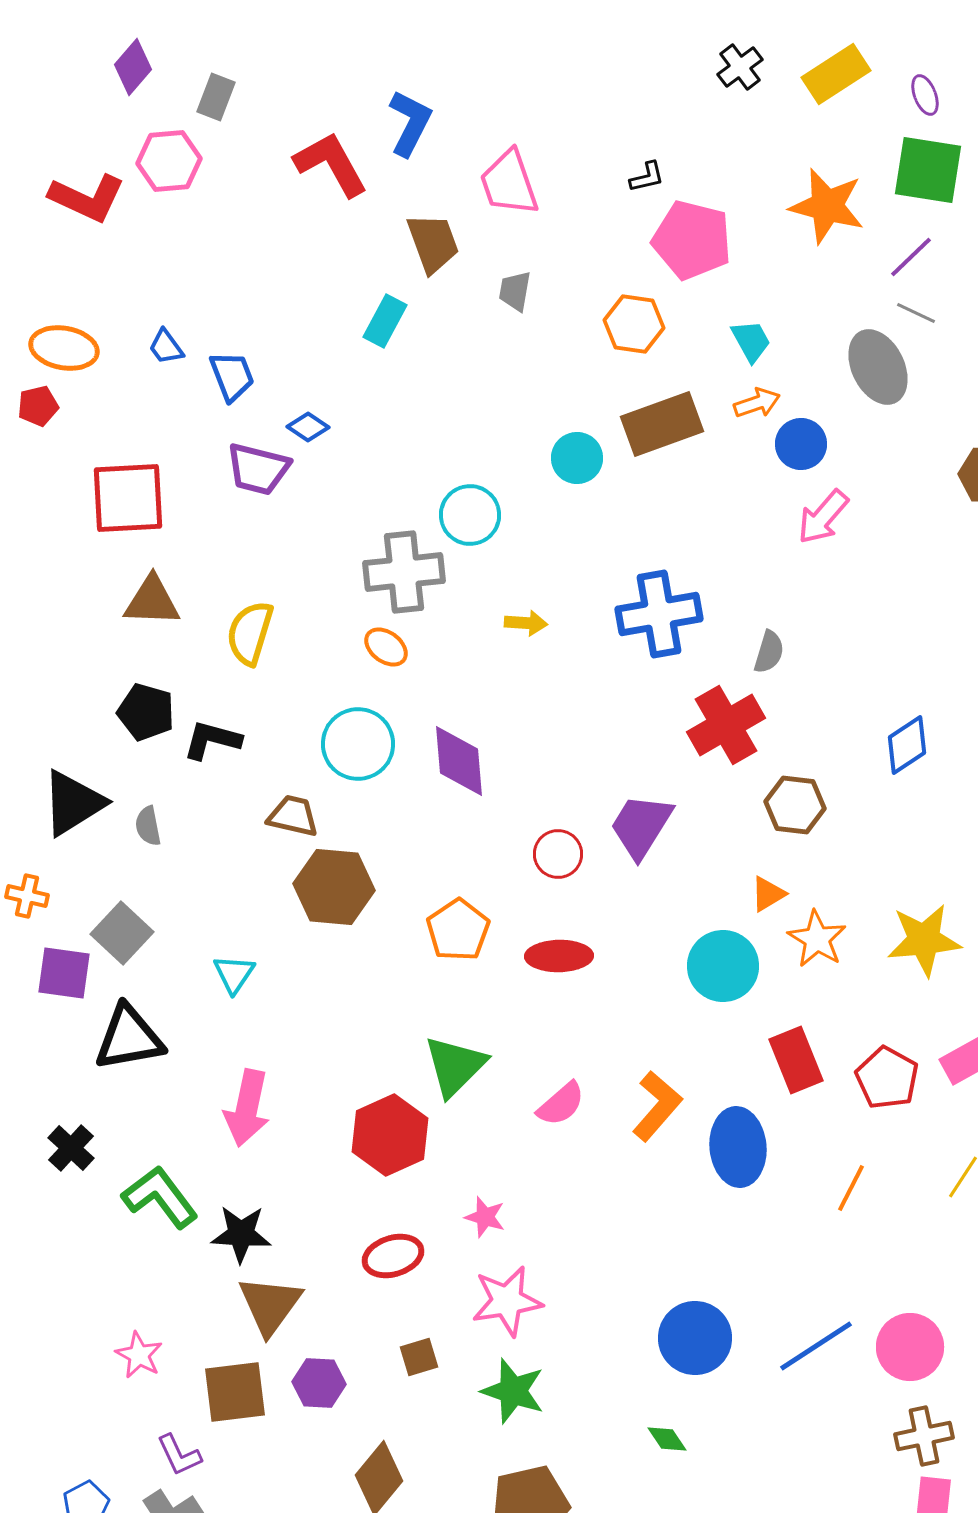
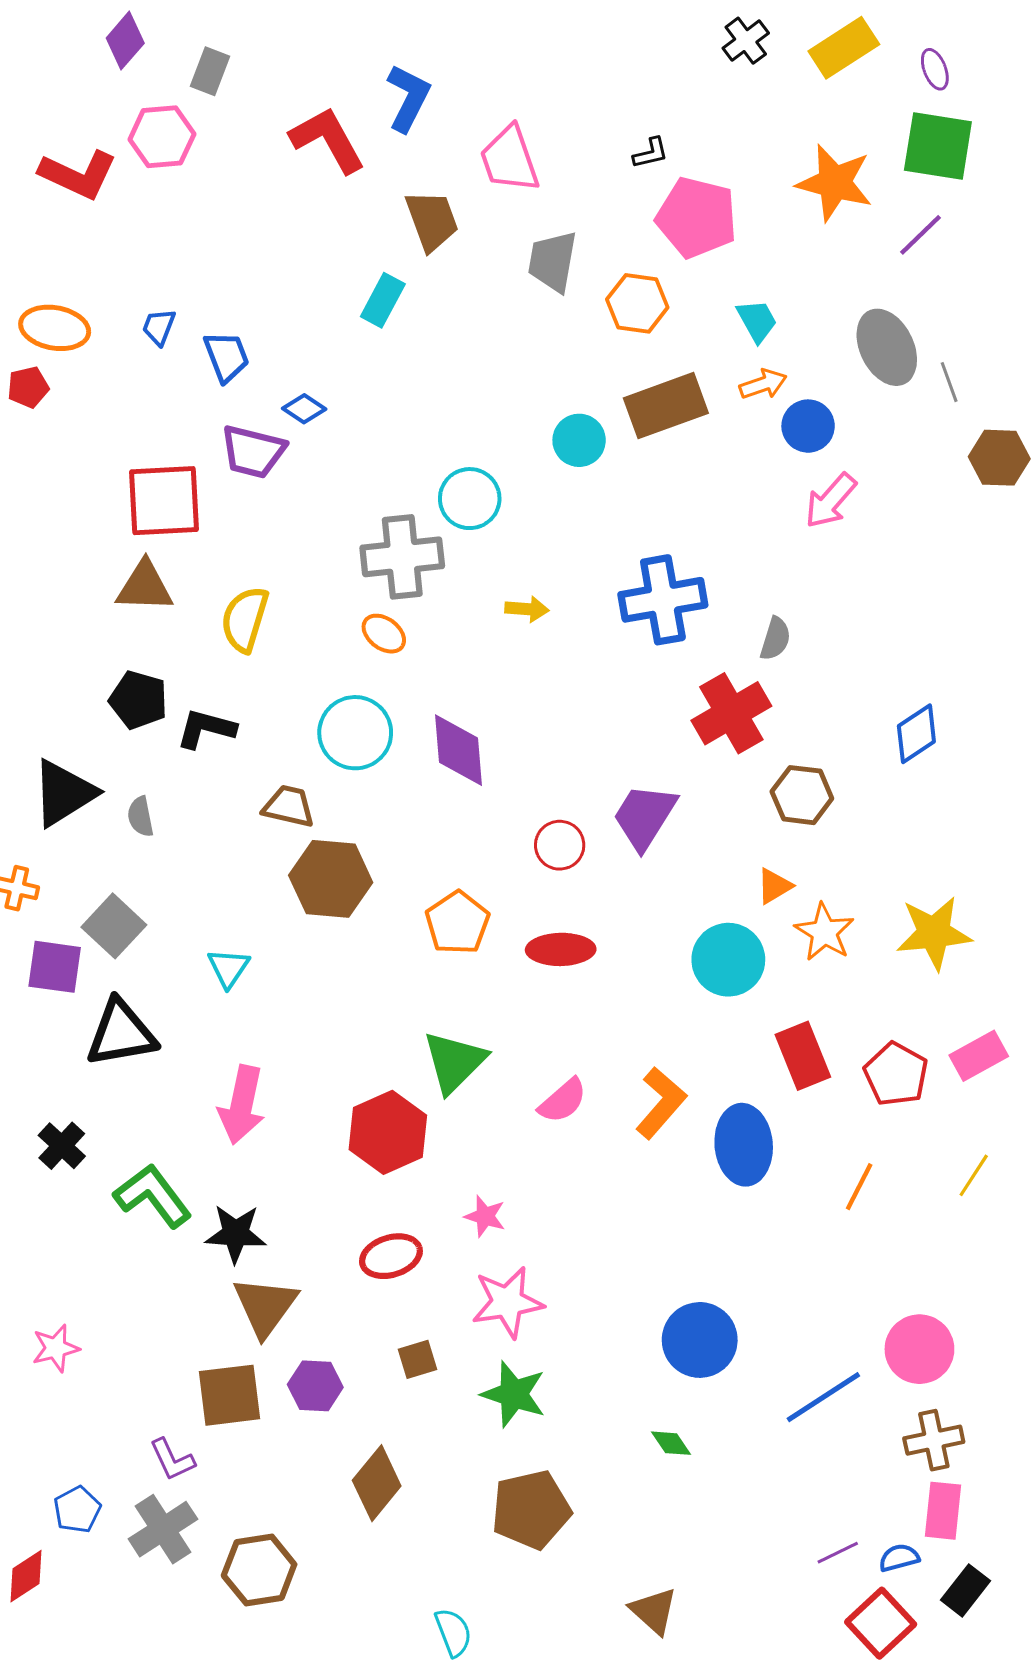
gray trapezoid: (515, 291) -> (552, 261), moved, size x1.5
gray line: (916, 313) -> (949, 382), moved, turned 45
blue trapezoid: (166, 347) -> (159, 327), turned 57
red square: (128, 498) -> (164, 501), moved
blue line: (816, 1346) -> (823, 1397), moved
pink star: (139, 1355) -> (56, 1348), moved, turned 30

